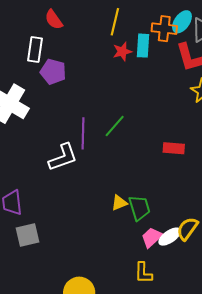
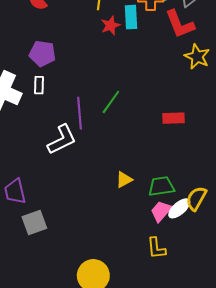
white rectangle: (35, 49) -> (39, 85), moved, size x0.7
green trapezoid: (139, 208) -> (161, 186), moved, turned -76

